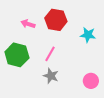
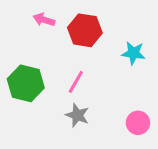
pink arrow: (28, 24) -> (44, 20), moved

